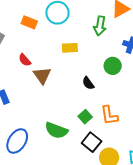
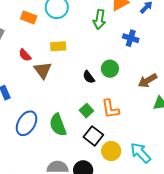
yellow rectangle: (70, 48) -> (58, 46), moved
green circle: (113, 66) -> (110, 69), moved
green semicircle: (56, 130) -> (58, 125), turned 50
blue ellipse: (17, 141) -> (27, 123), moved

